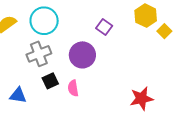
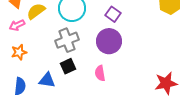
purple square: (104, 27) -> (113, 14), moved
black square: (50, 81) -> (68, 66), moved

